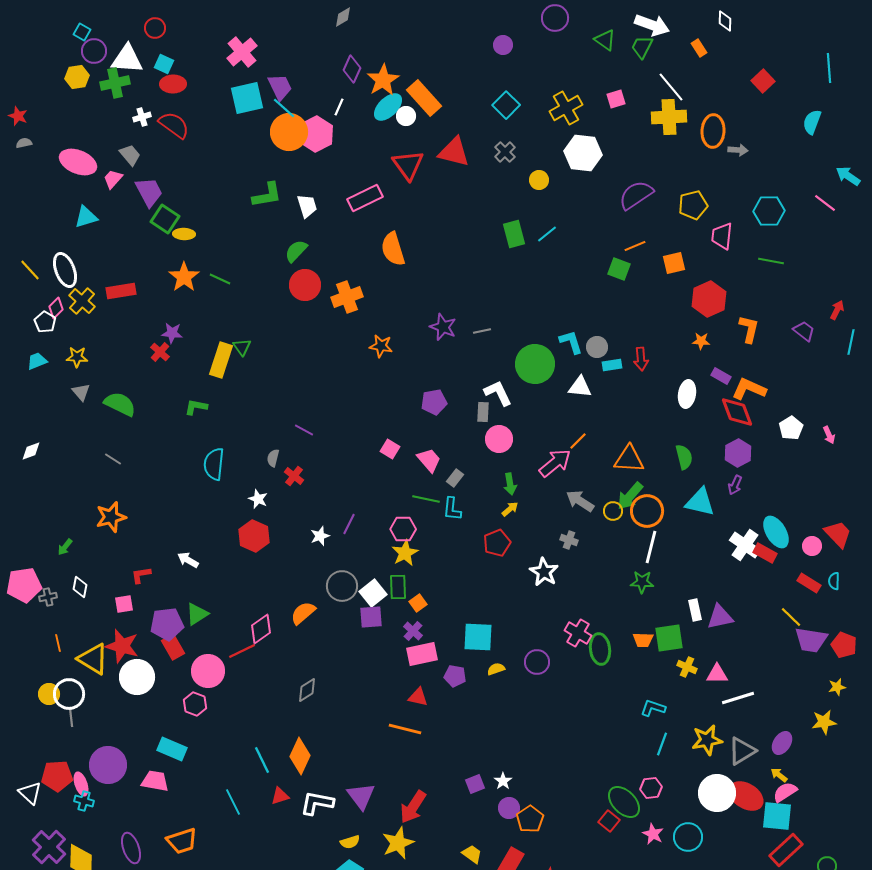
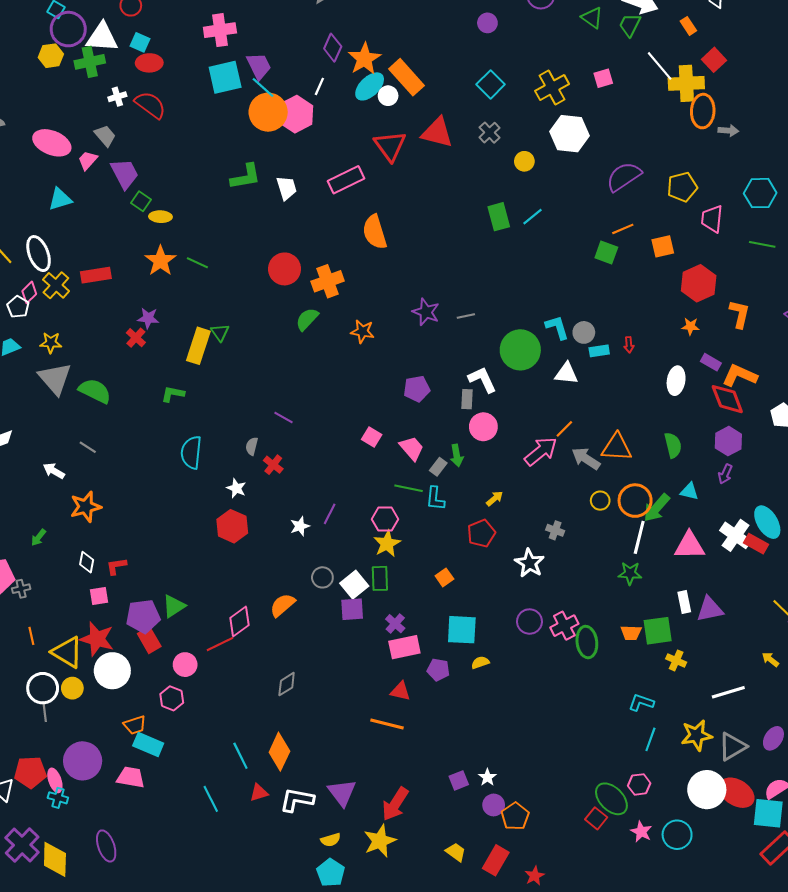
purple circle: (94, 51) -> (68, 29), size x1.4
pink cross: (242, 52) -> (220, 30), turned 32
red square: (763, 81) -> (714, 60), moved
yellow cross: (669, 117) -> (686, 83), moved
green square: (165, 219) -> (141, 201), size x0.7
green semicircle: (296, 251) -> (307, 319), moved
red arrow: (641, 359) -> (629, 345), size x0.7
gray triangle: (81, 392) -> (55, 379), size x1.8
green arrow: (510, 484) -> (457, 455), moved
green arrow: (630, 496) -> (657, 508), moved
gray arrow: (580, 501) -> (586, 459), moved
cyan triangle: (700, 502) -> (689, 491), size x0.6
white arrow: (188, 560) -> (54, 471), moved
gray circle: (342, 586) -> (322, 577), size x0.7
white diamond: (80, 587) -> (87, 562), moved
orange square: (418, 603) -> (444, 577), moved
pink cross: (578, 633) -> (564, 626), turned 32
purple circle: (537, 662) -> (529, 622), moved
pink circle: (208, 671) -> (185, 665), size x0.7
pink triangle: (717, 674) -> (689, 546), moved, size x1.4
yellow circle: (49, 694) -> (72, 688), moved
yellow arrow: (779, 775) -> (770, 659), moved
orange trapezoid: (182, 841) -> (135, 725), moved, size x0.7

